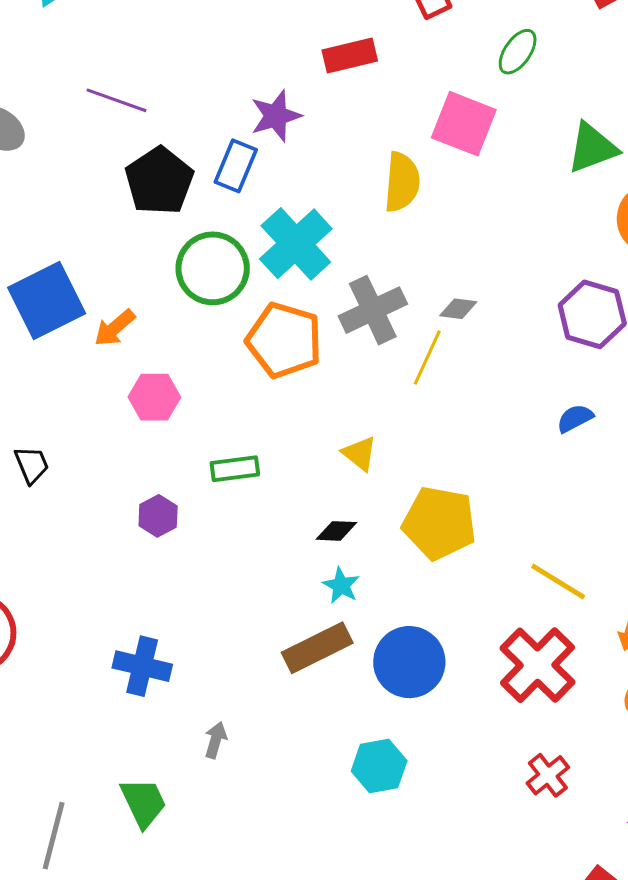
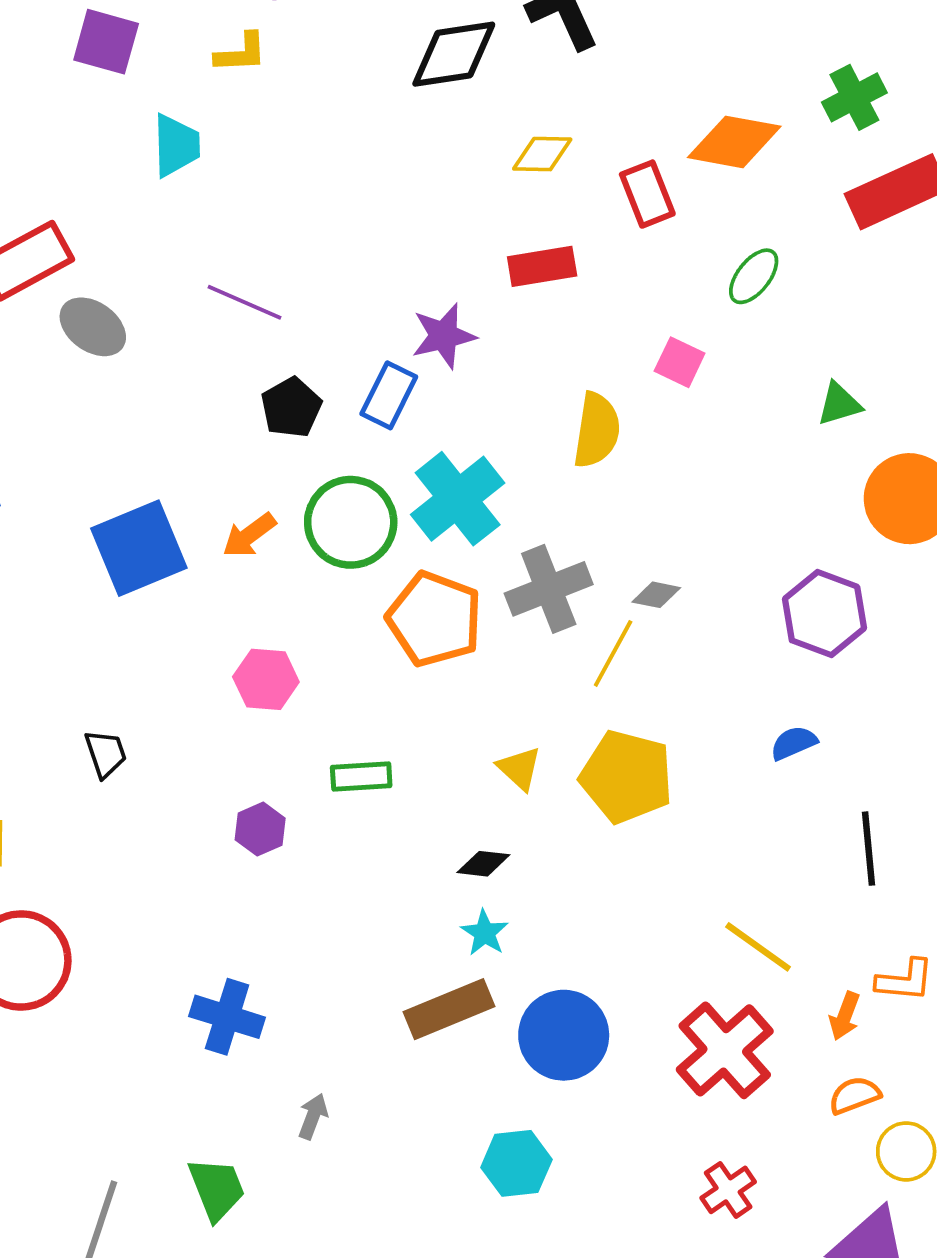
pink square: (464, 124) -> (680, 362), size x0.6
green triangle: (592, 148) -> (839, 404), size x0.7
black pentagon: (159, 181) -> (291, 408), size x0.7
orange arrow: (115, 328) -> (249, 535), moved
yellow pentagon: (439, 523) -> (627, 777), moved

